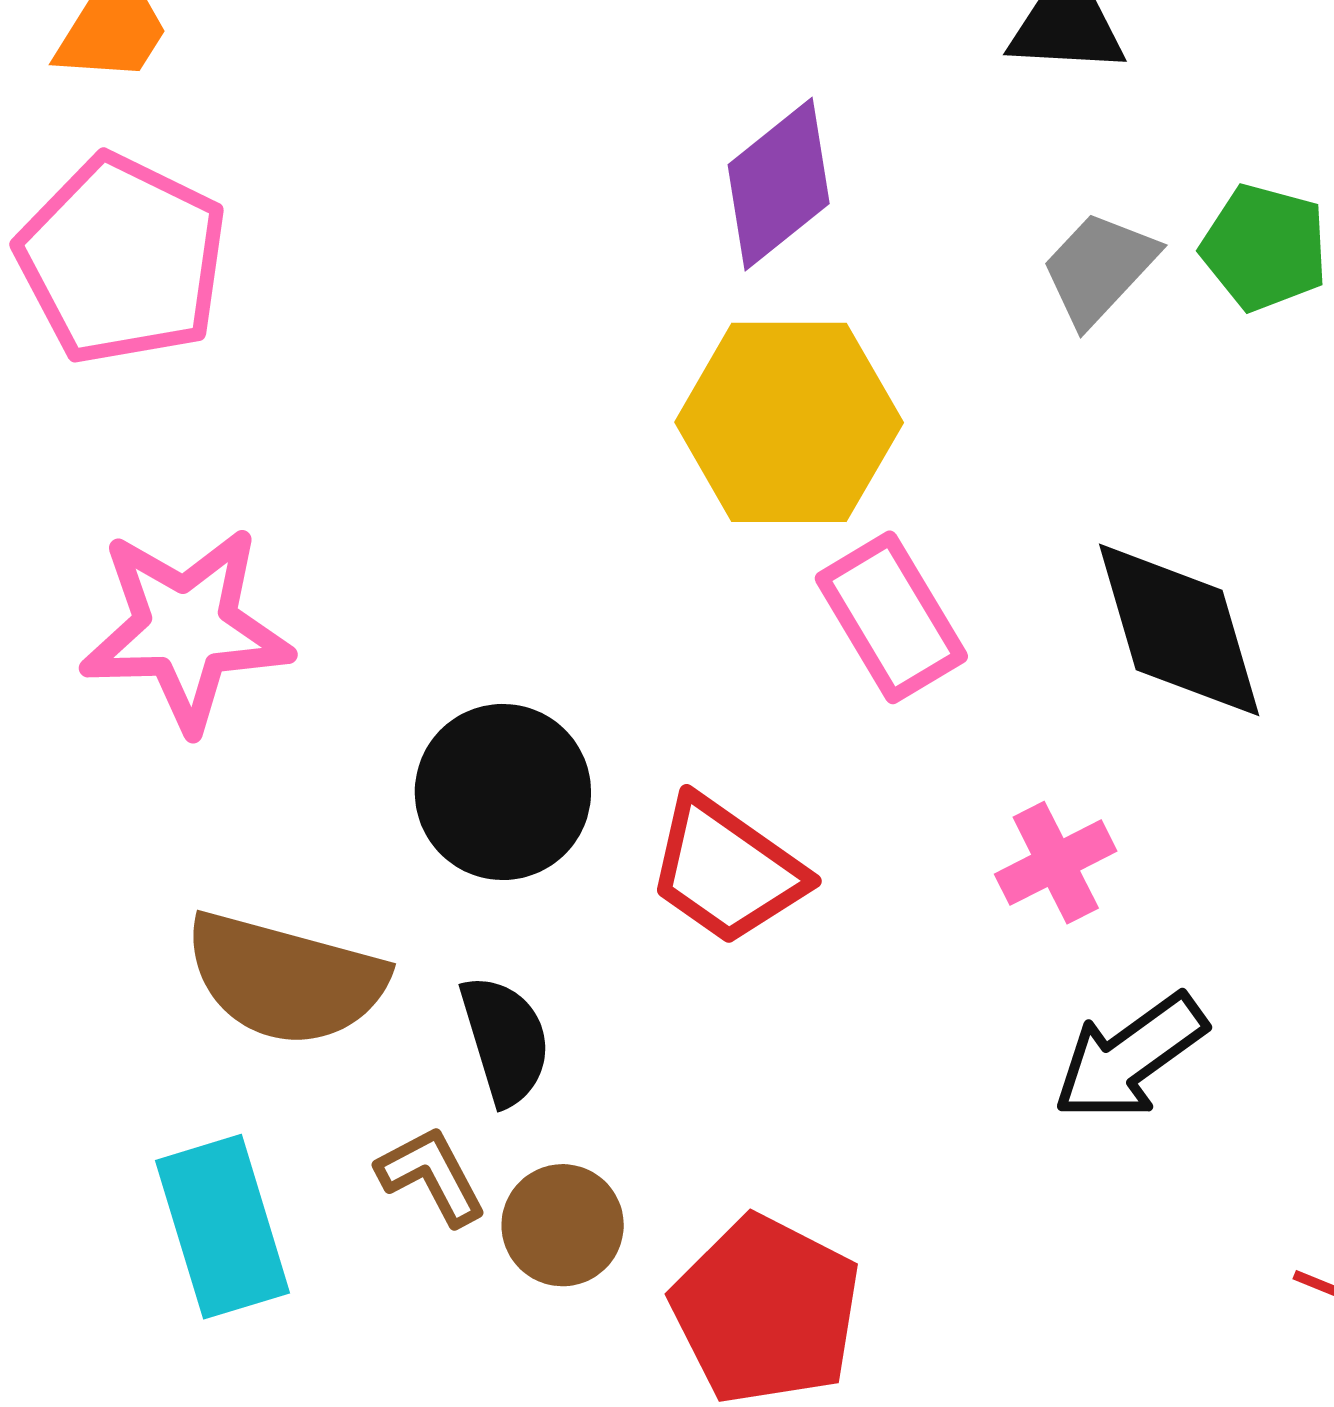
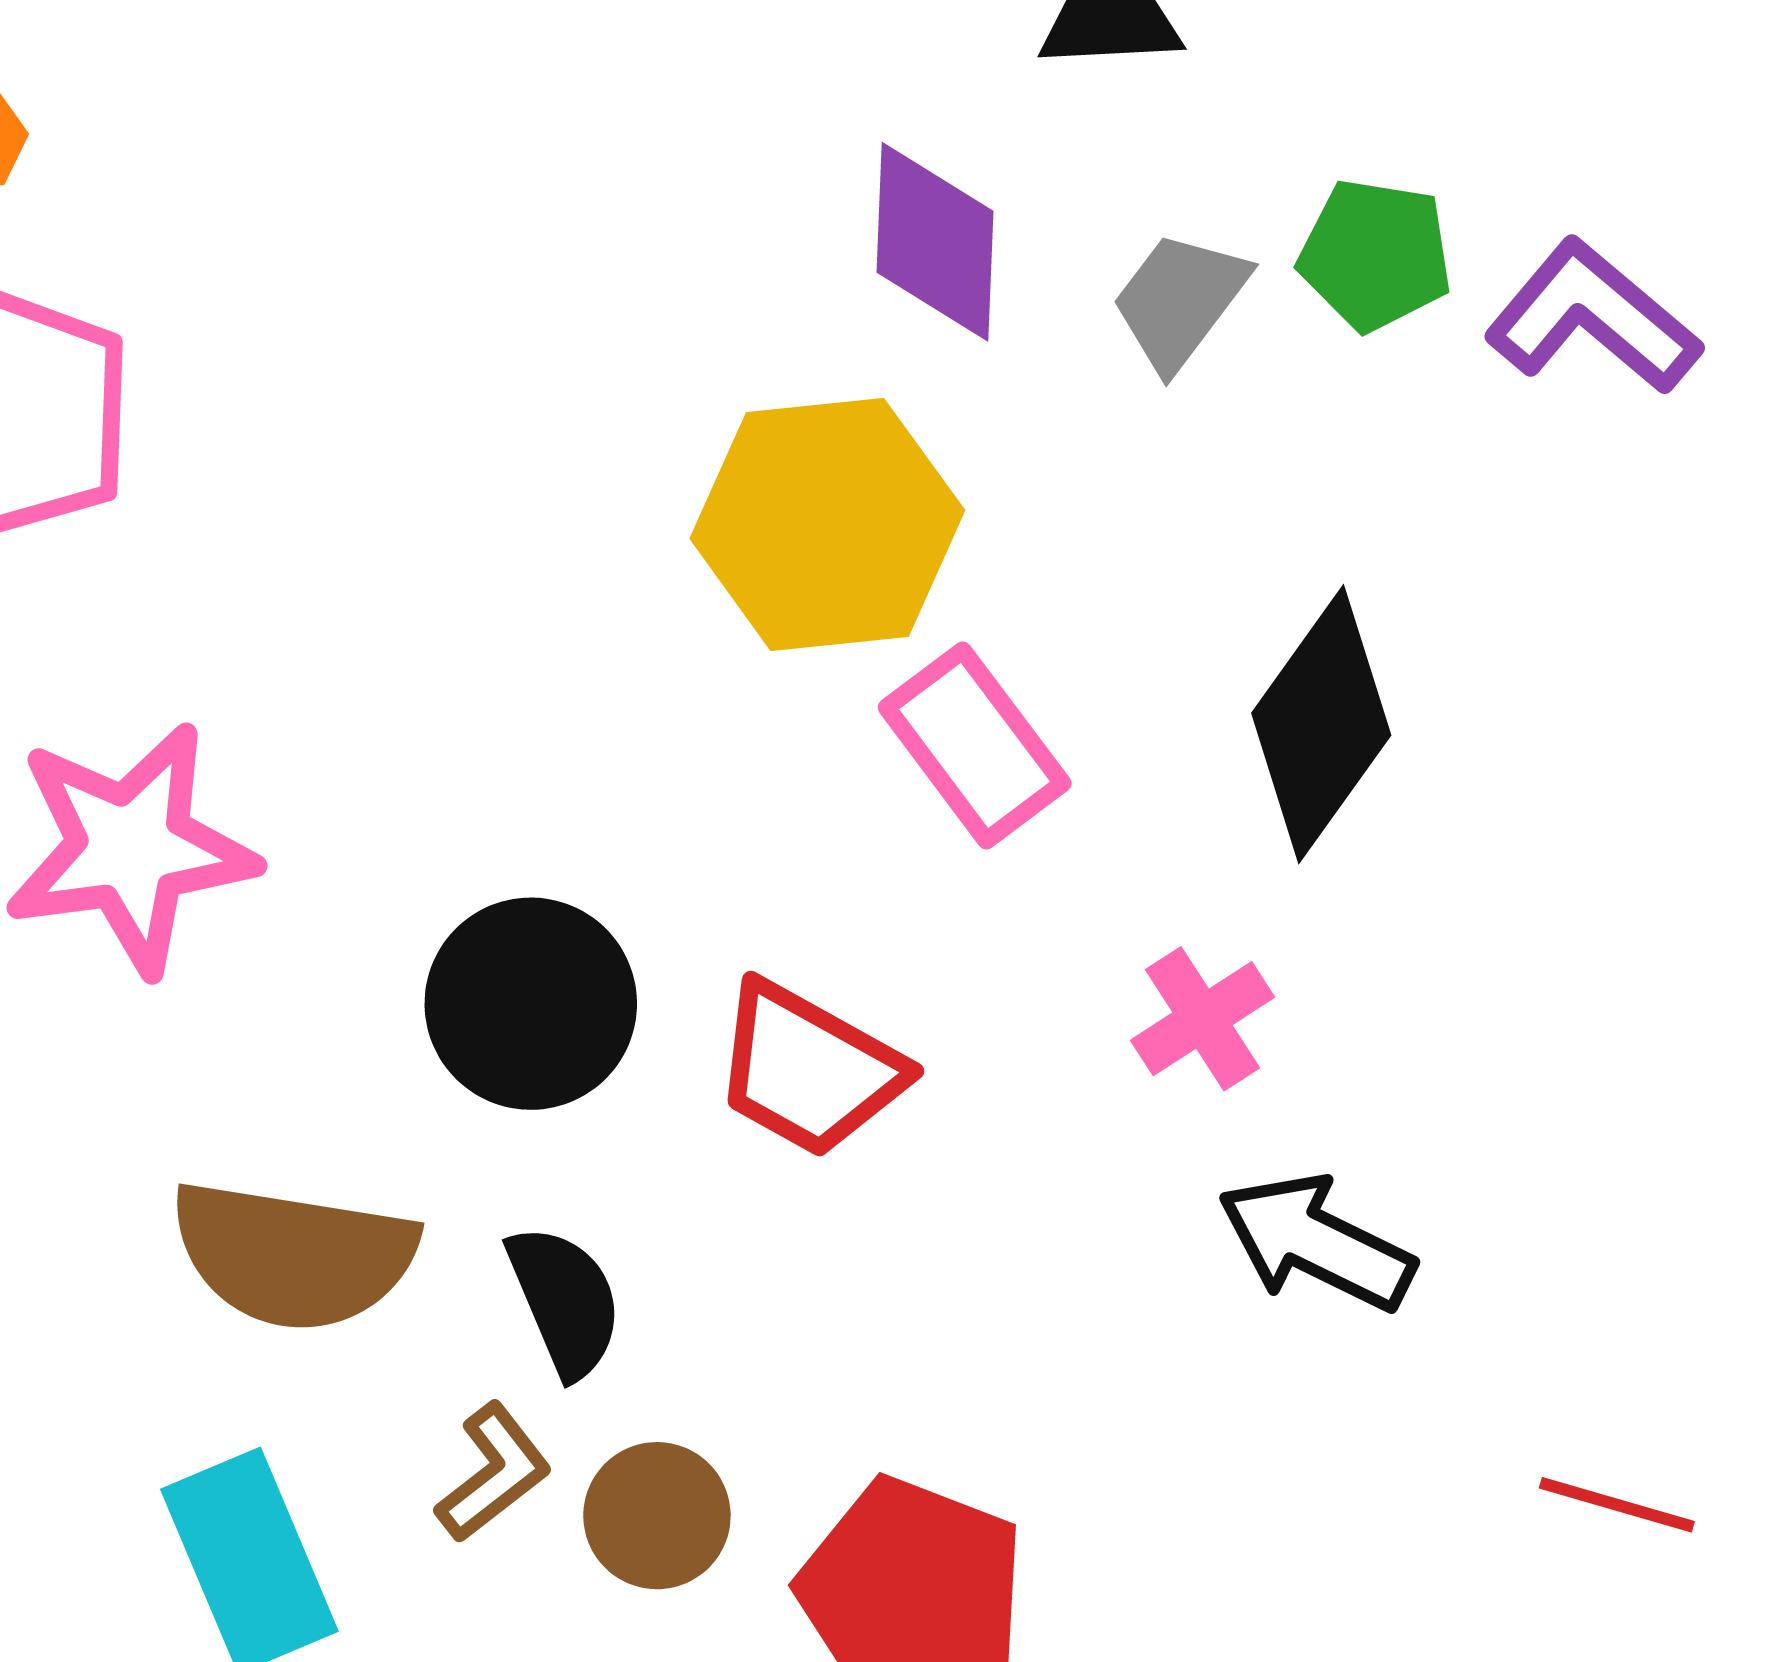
purple diamond: (779, 184) -> (935, 242), moved, turned -43
black diamond: (1179, 630) -> (1321, 724), turned 58
black arrow: (1130, 1057) -> (1316, 1243), turned 68
brown L-shape: (432, 1176) -> (494, 1473), turned 86

